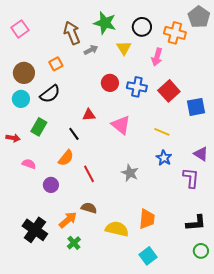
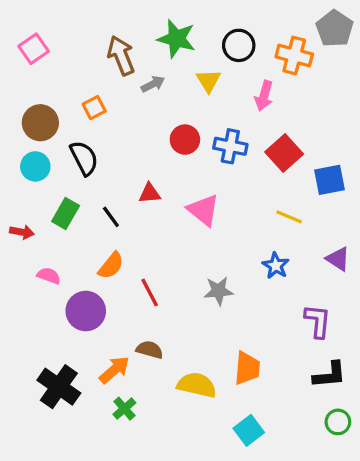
black semicircle: (50, 94) -> (84, 158), turned -80
yellow line: (162, 132) -> (289, 217), moved
black line: (74, 134) -> (111, 217), moved
gray star: (130, 173) -> (219, 291), turned -30
purple L-shape: (191, 178) -> (318, 321), moved
purple circle: (51, 185) -> (86, 311), size x1.5

